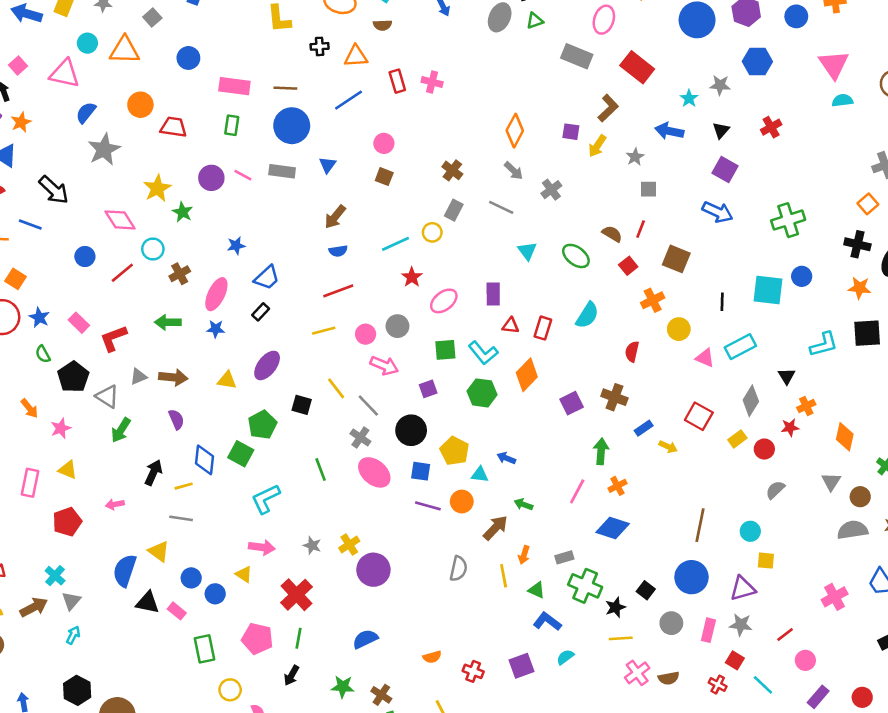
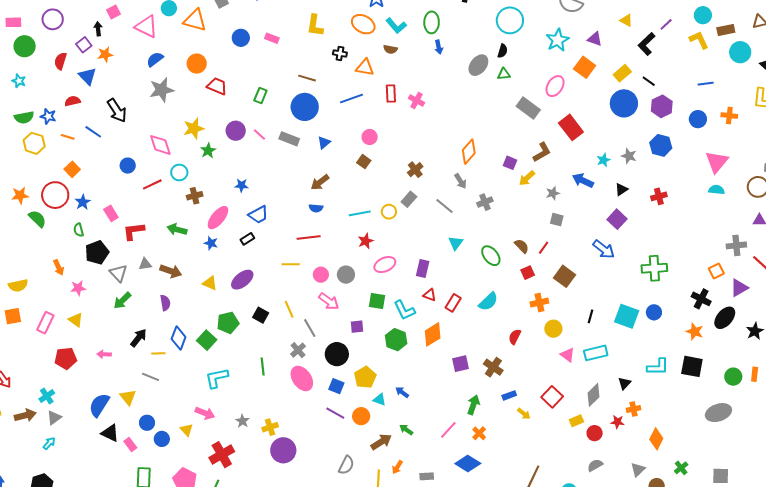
pink rectangle: (234, 86) -> (272, 38), moved, size x0.6
orange cross: (617, 486) -> (479, 433), turned -32

